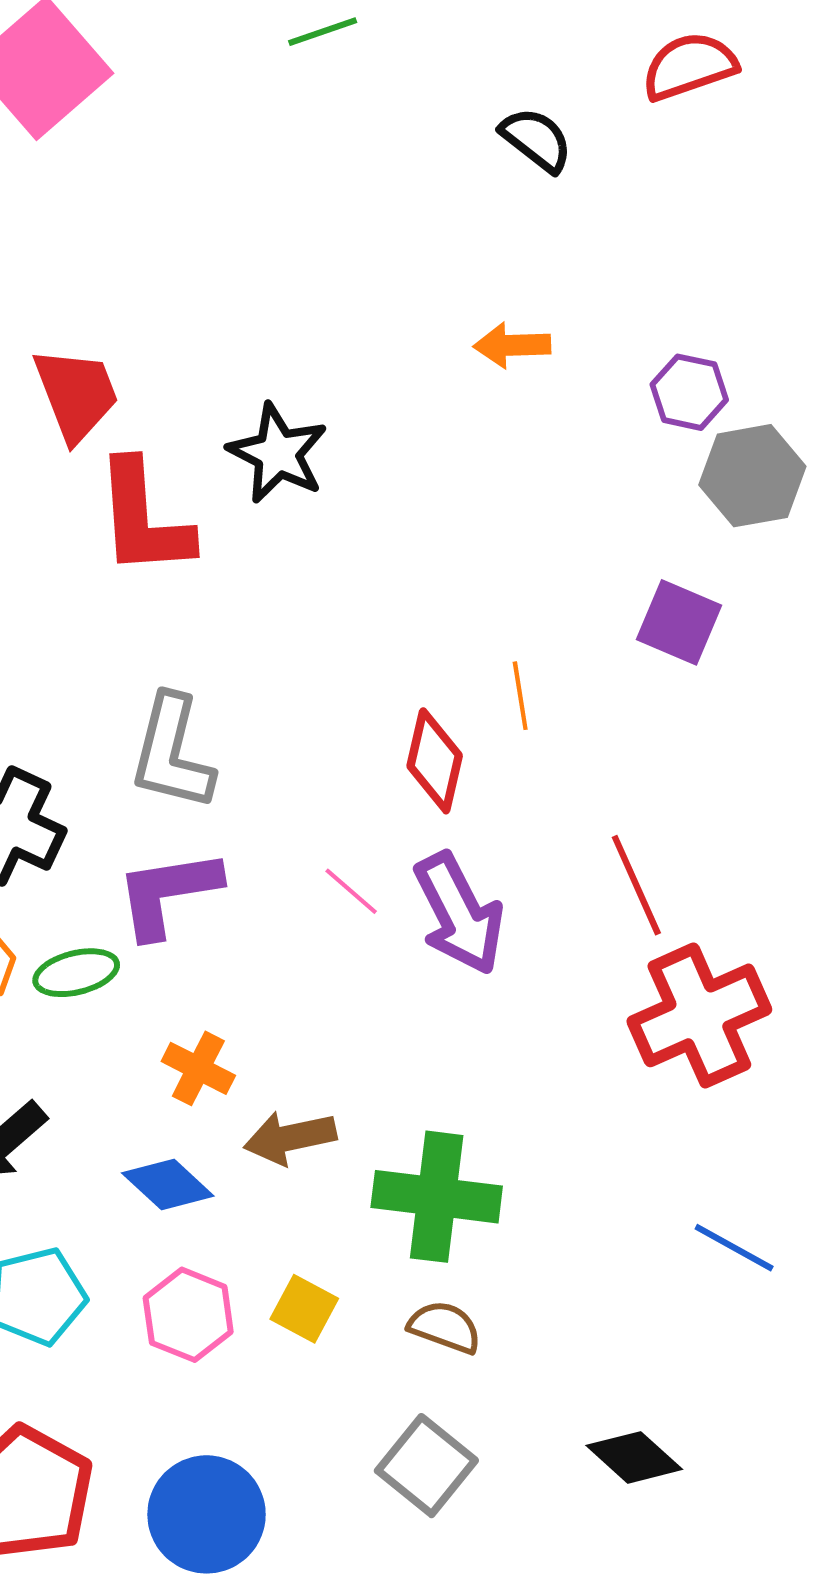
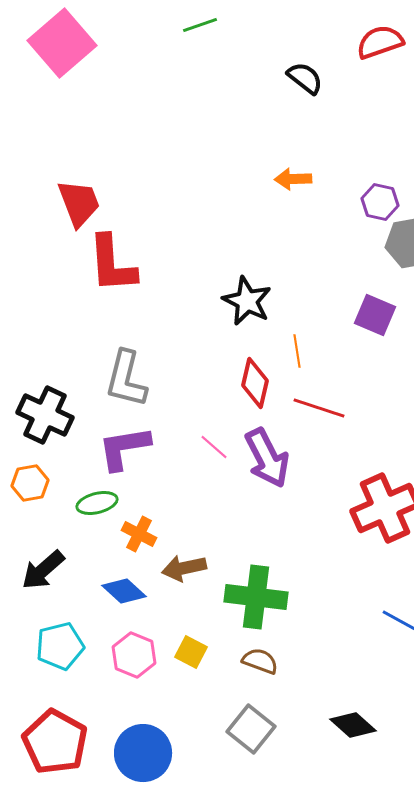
black star: (278, 453) -> (247, 301), moved
red line: (636, 885) -> (319, 408), moved, turned -48
green ellipse: (76, 973) -> (97, 503), moved

